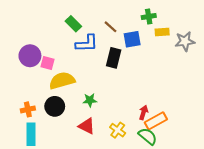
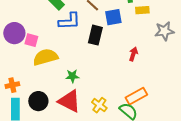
gray star: (185, 41) -> (164, 31), moved
black circle: (55, 106) -> (38, 101), moved
red arrow: (144, 113) -> (133, 54), moved
red triangle: (87, 126) -> (69, 101), size x1.4

